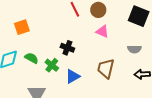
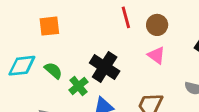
black cross: (67, 48) -> (105, 67), size x1.5

